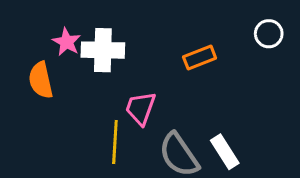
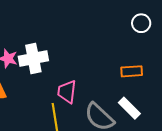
orange rectangle: (200, 57) -> (132, 71), moved, turned 30

